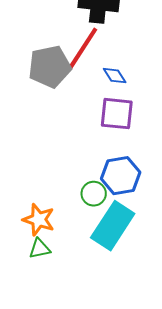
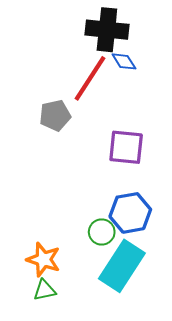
gray pentagon: (50, 67) -> (55, 115), moved, size x0.7
blue diamond: (115, 76) -> (124, 61), moved

